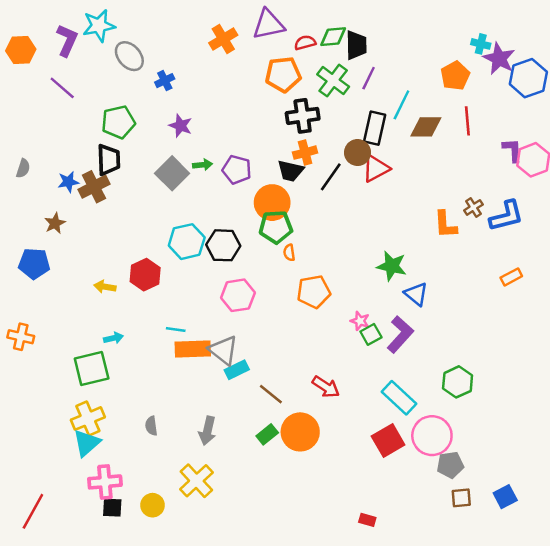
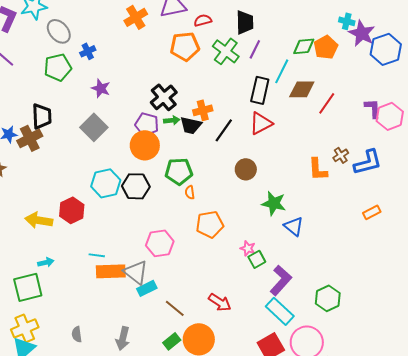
green diamond: (333, 37) -> (304, 46), moved
black cross: (303, 116) -> (164, 97), moved, turned -32
red line: (467, 121) -> (327, 103), moved, turned 40
green pentagon: (118, 122) -> (58, 67), moved
brown circle: (358, 153) -> (246, 169), moved
green arrow: (203, 165) -> (172, 120), moved
orange circle: (272, 203) -> (145, 145), moved
yellow arrow: (105, 287) -> (39, 220), size x1.5
pink hexagon: (238, 295) -> (160, 243), moved
purple L-shape: (400, 334) -> (281, 280), moved

